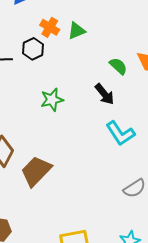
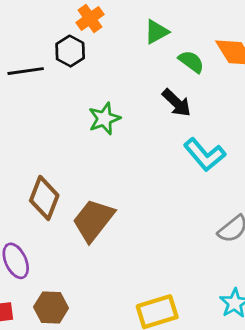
orange cross: (50, 27) -> (90, 18), turned 30
green triangle: (76, 31) -> (156, 32), moved

